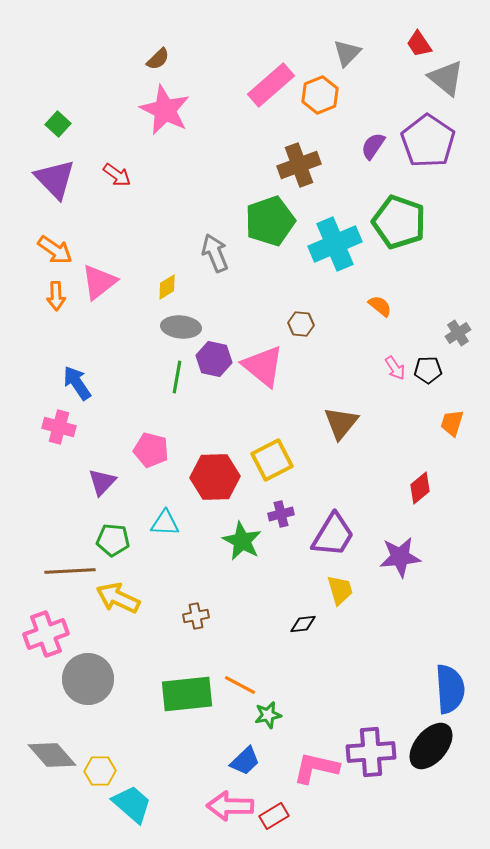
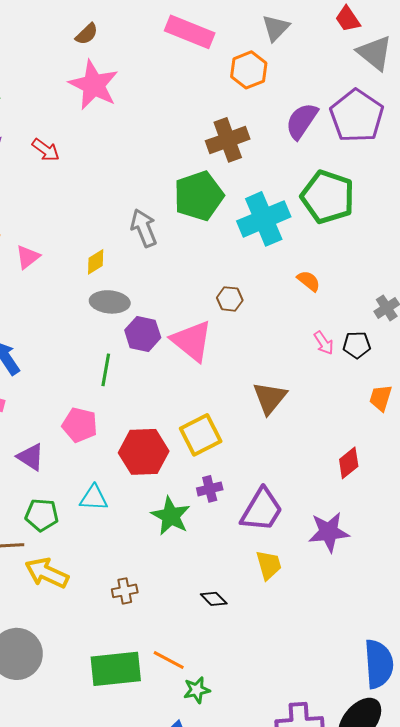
pink rectangle: (271, 85) -> (190, 32), moved, turned 63
purple semicircle: (373, 146) -> (302, 121), size x1.4
pink triangle: (99, 282) -> (28, 257), size x0.7
green line: (177, 377) -> (106, 370), moved
purple triangle: (102, 482) -> (31, 457), turned -40
black diamond: (303, 624) -> (214, 599), moved, turned 52

